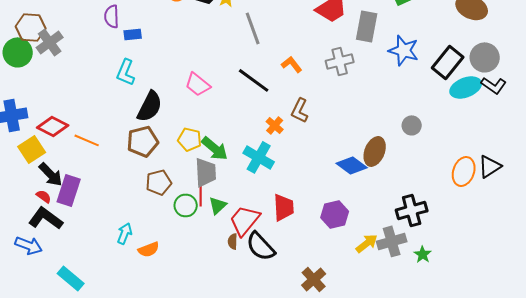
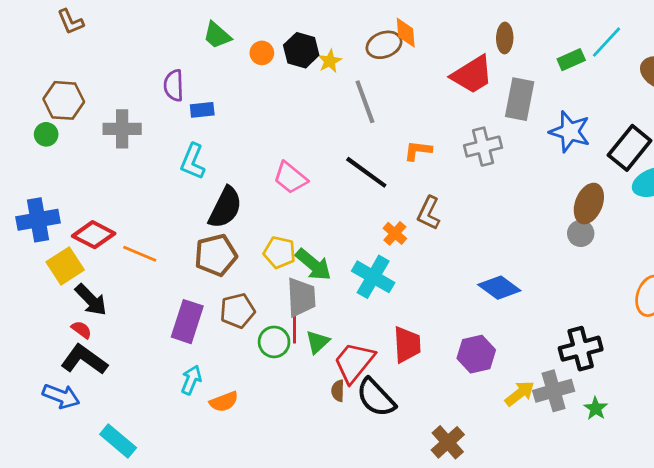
gray cross: (50, 42) -> (122, 129), moved, turned 36
green circle: (18, 52) -> (46, 134), size x0.6
orange L-shape: (292, 64) -> (418, 151), turned -45
brown ellipse: (375, 151) -> (589, 204), moved
purple rectangle: (69, 190) -> (187, 322), moved

